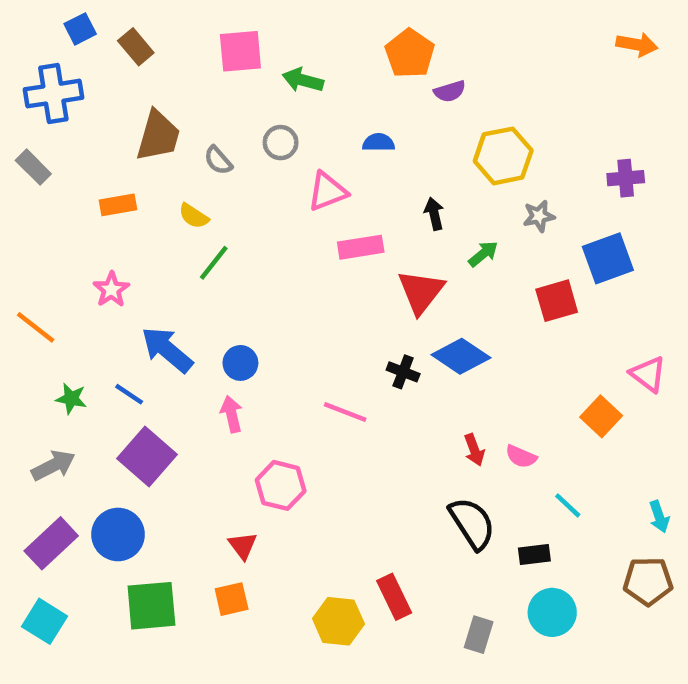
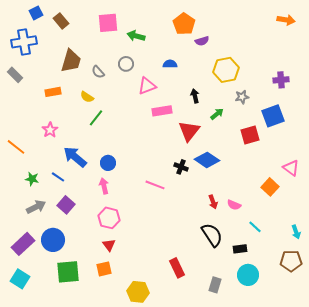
purple square: (147, 457) -> (66, 205), size x0.7
gray arrow: (53, 465) -> (36, 207), moved
pink hexagon: (281, 485) -> (109, 218), moved
yellow hexagon: (338, 621) -> (138, 292), moved

